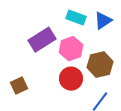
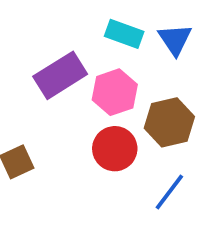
blue triangle: (103, 21) -> (175, 40), turned -30

